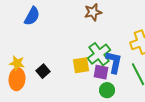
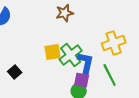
yellow square: (81, 65) -> (53, 52), moved
purple square: (101, 72) -> (82, 80), moved

